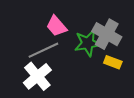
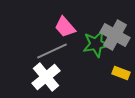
yellow rectangle: (113, 62) -> (121, 73), moved

